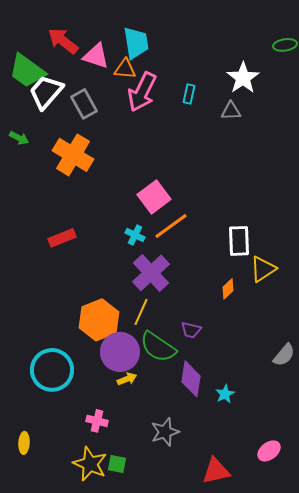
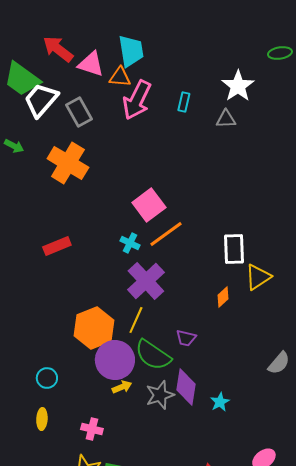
cyan circle: (52, 370) -> (47, 378), size x0.5
gray star: (165, 432) -> (160, 395), moved
yellow ellipse: (24, 443) -> (42, 419), moved

